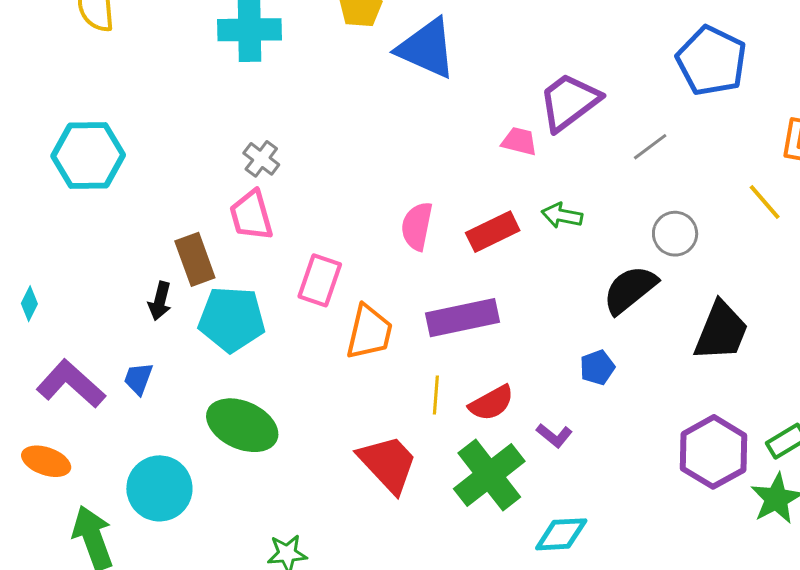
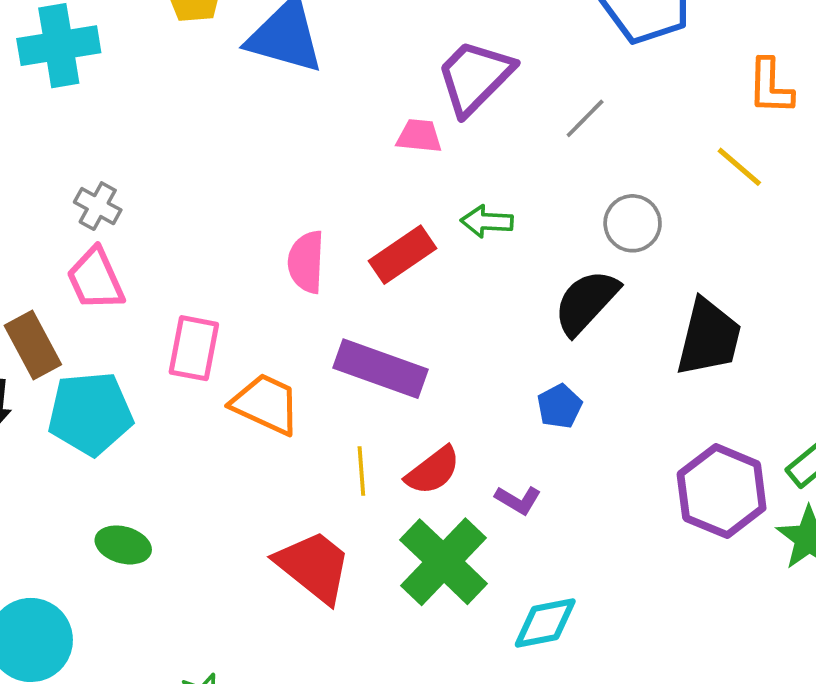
purple rectangle: (462, 318) -> (381, 369), turned 40
orange trapezoid: (369, 332) -> (266, 404), turned -70
green ellipse: (242, 425) -> (123, 545), size x0.6

